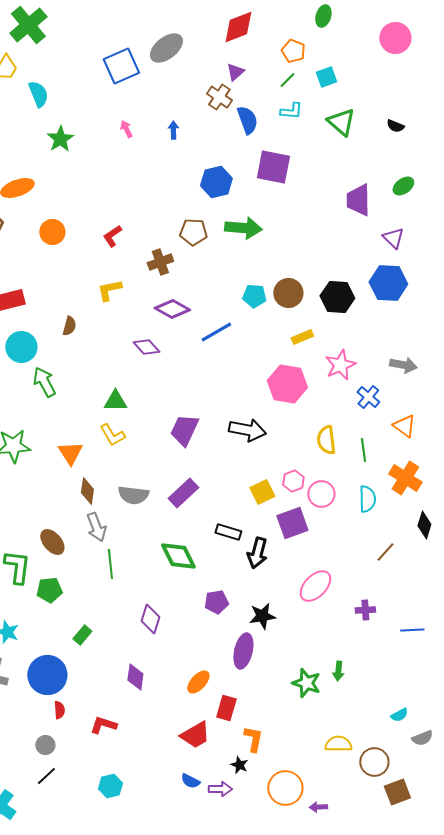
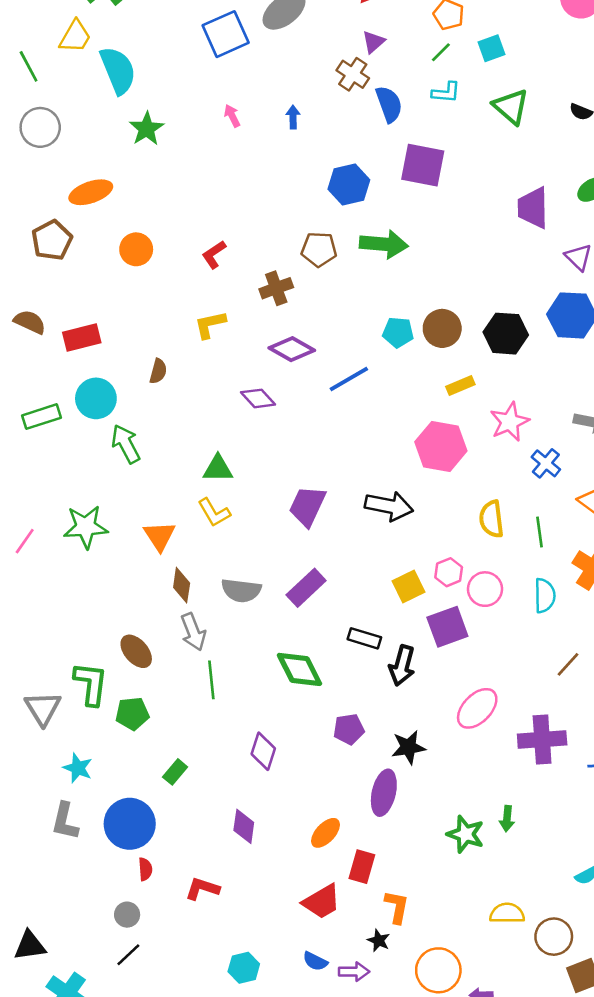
cyan semicircle: (38, 94) -> (118, 70), size x1.4
purple cross: (365, 610) -> (542, 739), size x1.8
cyan hexagon: (110, 786) -> (244, 968), moved

